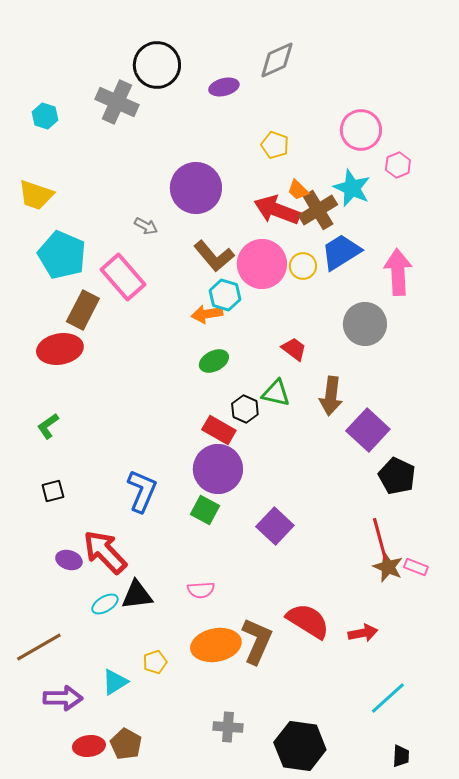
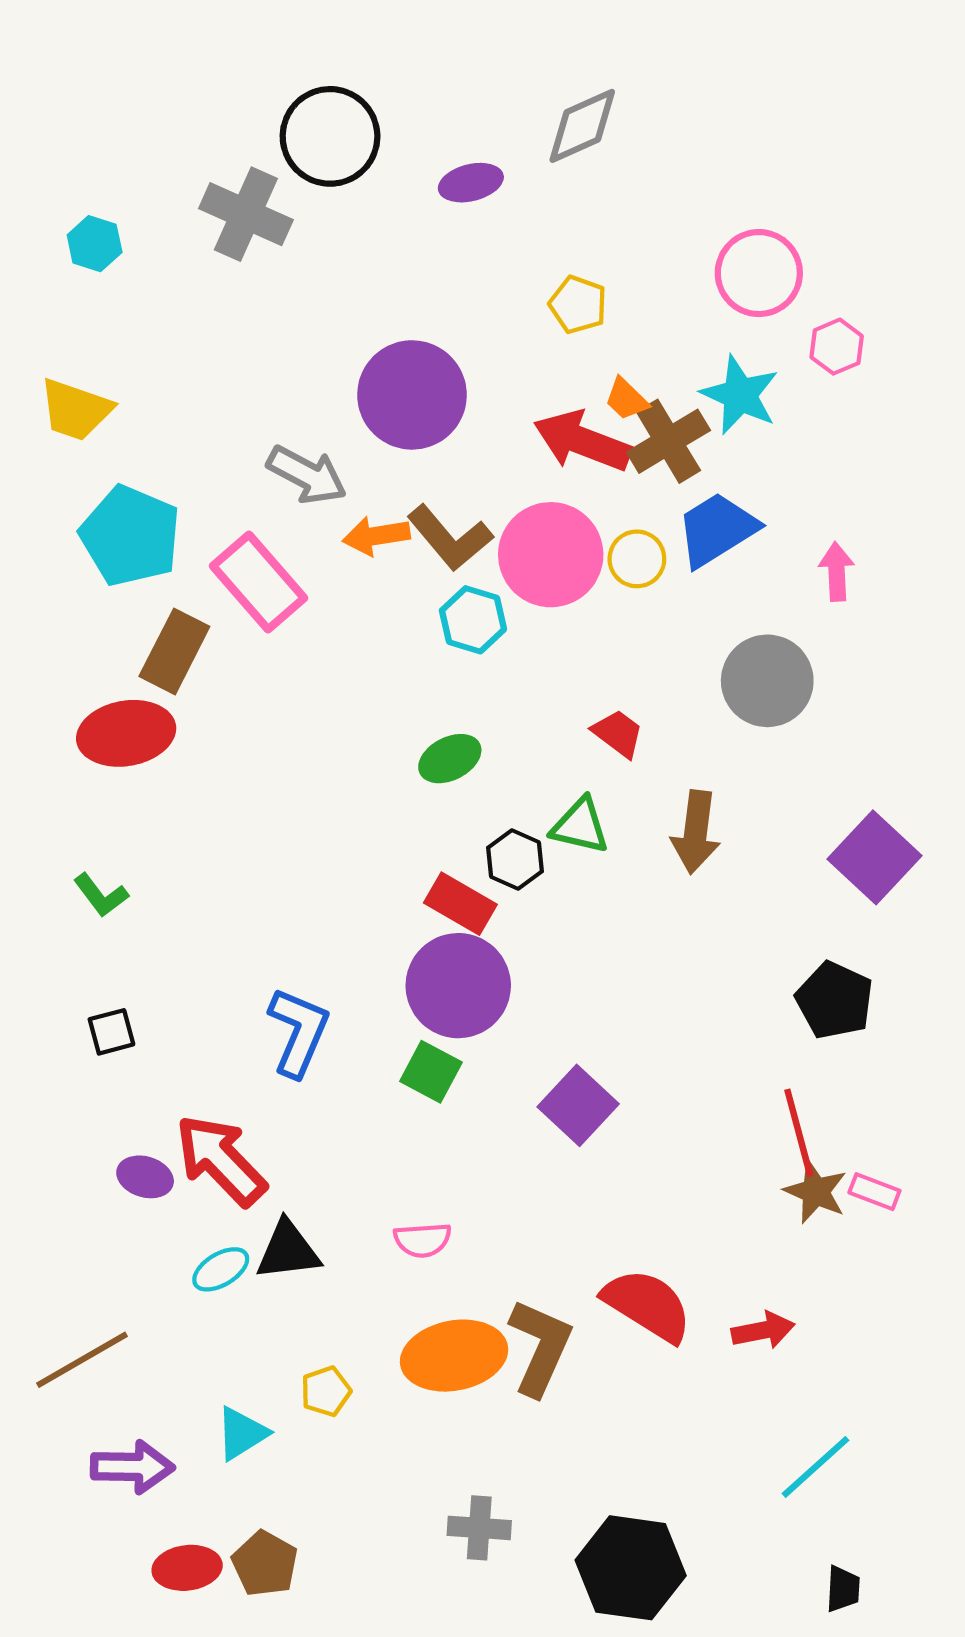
gray arrow: (146, 226) -> (307, 475), size x1.6
pink arrow: (398, 272) -> (837, 572), size x0.6
orange arrow: (207, 314) -> (376, 536), moved
green L-shape: (48, 426) -> (101, 895), turned -92
purple square: (368, 430) -> (874, 857), moved

